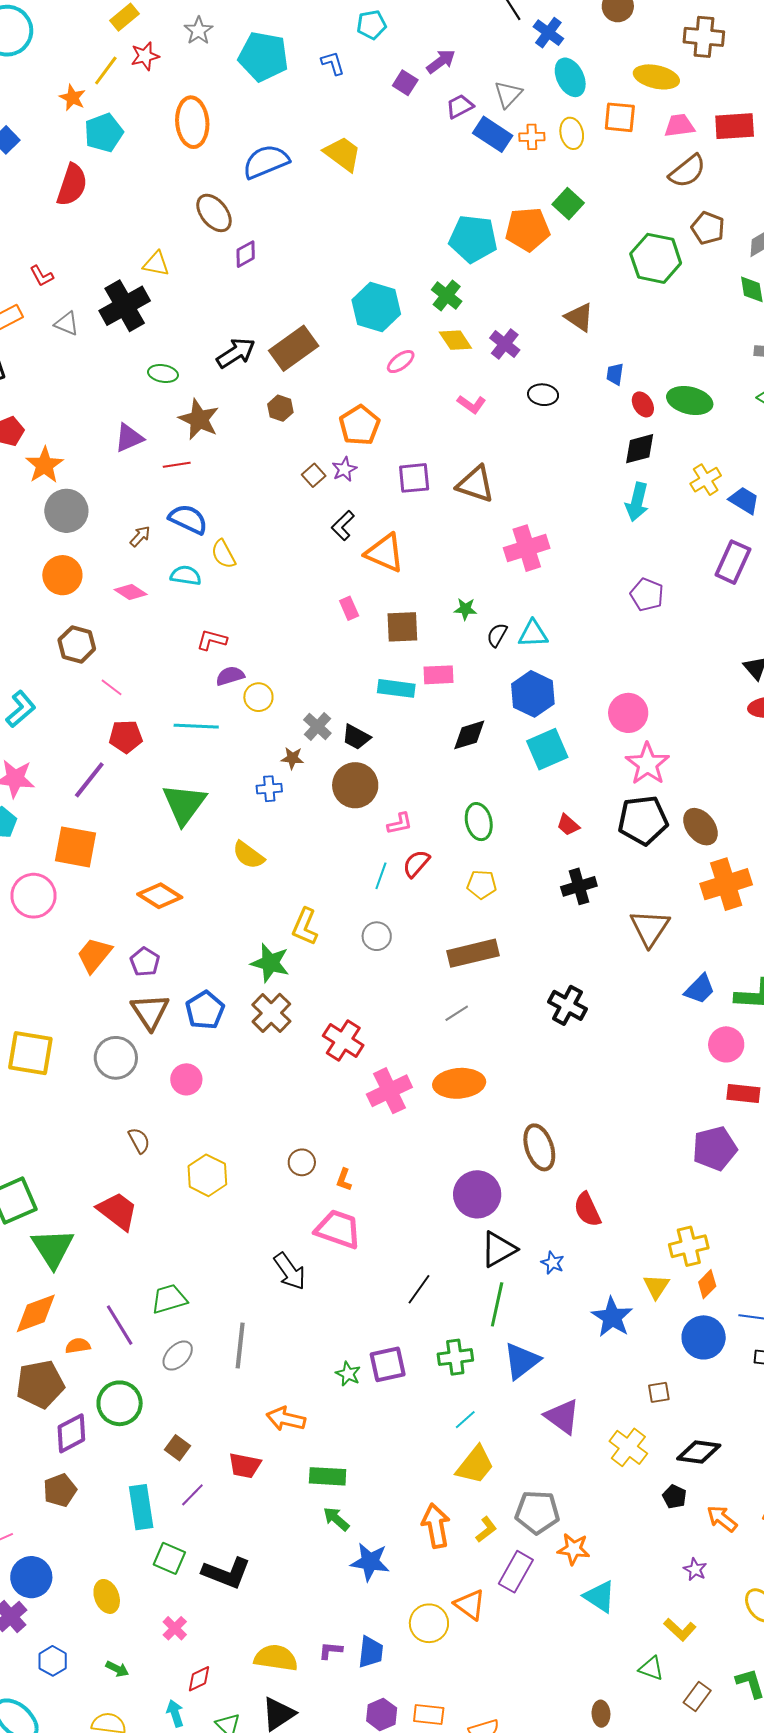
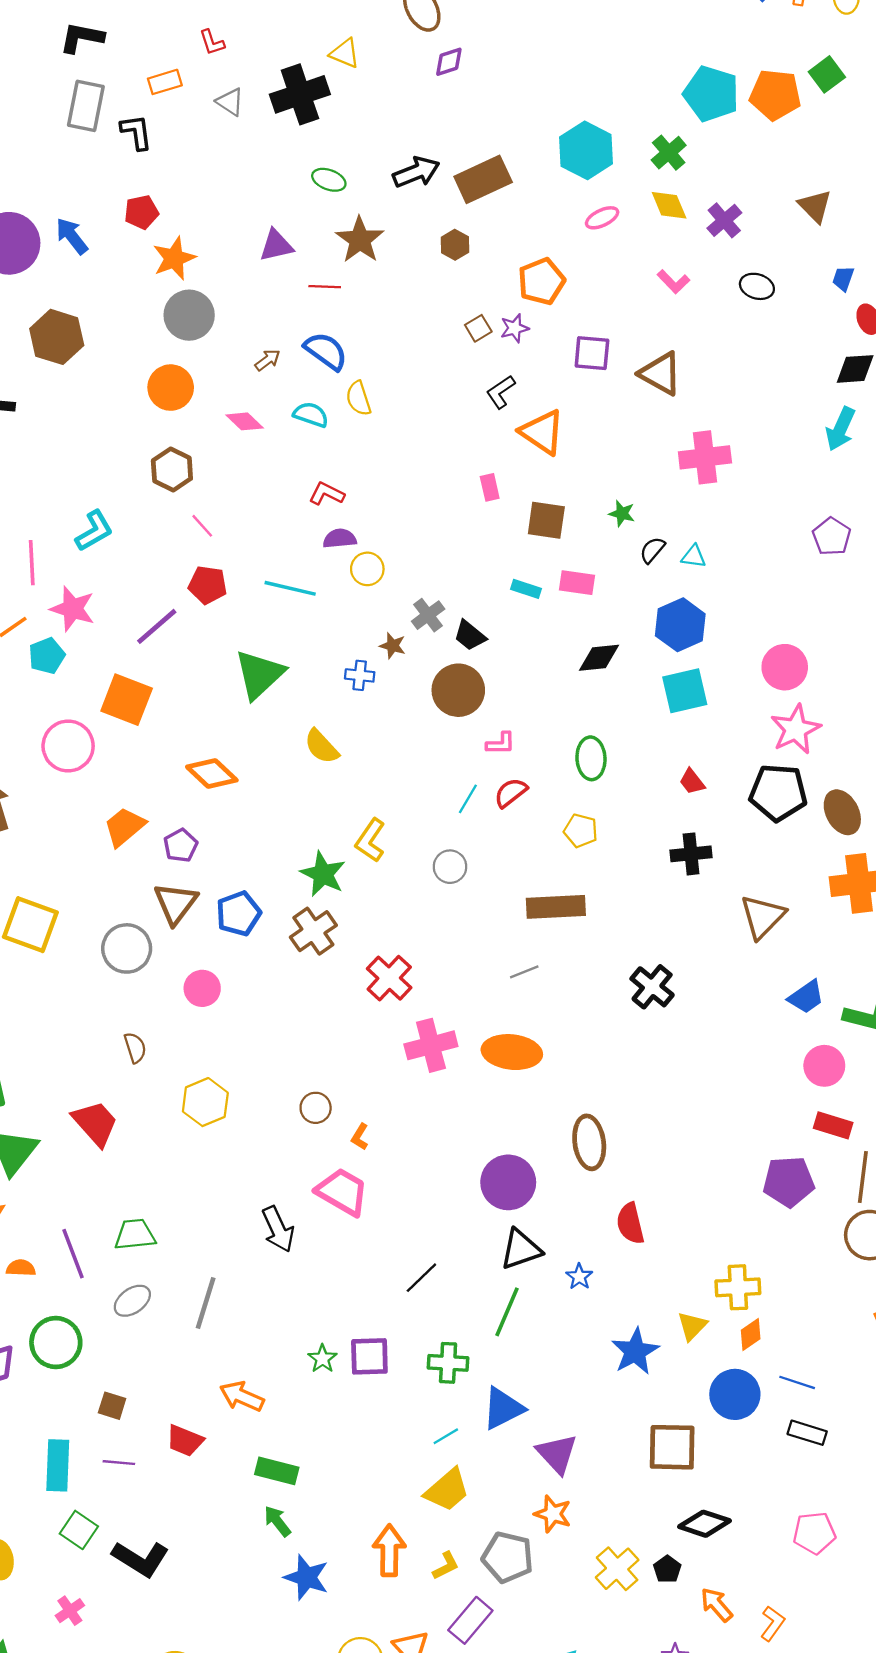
cyan triangle: (533, 634) -> (694, 556), size x0.7
cyan rectangle: (396, 688) -> (526, 589), size x0.7
blue triangle: (522, 1361) -> (503, 1408), moved
brown square: (659, 1392) -> (672, 1447), size x2.0
yellow cross: (628, 1447) -> (617, 1569), moved
brown square: (177, 1448) -> (112, 1406), turned -30
purple line: (192, 1495) -> (119, 1463), turned 40
orange star: (574, 1549) -> (553, 1514), moved

